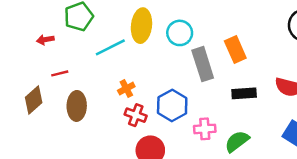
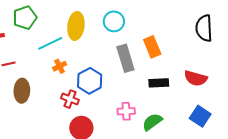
cyan circle: (180, 33) -> (114, 21), moved
orange cross: (126, 88) -> (60, 66), moved
blue hexagon: (172, 105) -> (90, 81), moved

